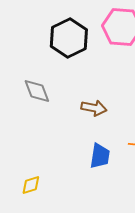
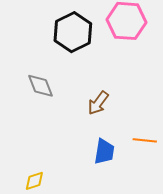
brown arrow: (94, 108) -> (98, 103), turned 115

